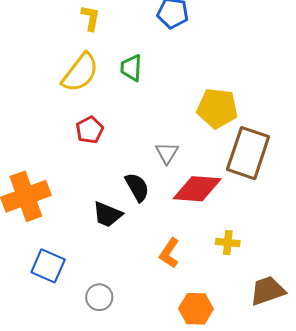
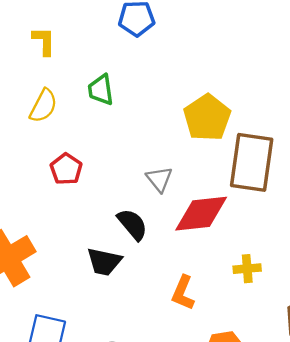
yellow semicircle: (80, 73) -> (43, 106), size x0.7
yellow pentagon: (217, 108) -> (207, 118), turned -30

